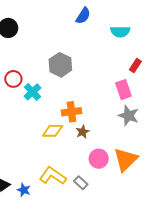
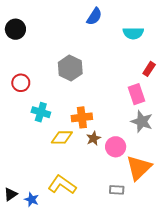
cyan cross: (32, 92) -> (41, 112), moved, turned -30
pink circle: (99, 159) -> (116, 147), moved
gray rectangle: (81, 183) -> (117, 190), moved, turned -40

